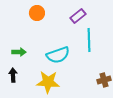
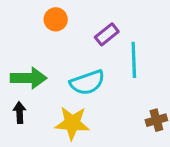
purple rectangle: (78, 16) -> (107, 34), moved
green arrow: (19, 52) -> (29, 78), size x1.6

